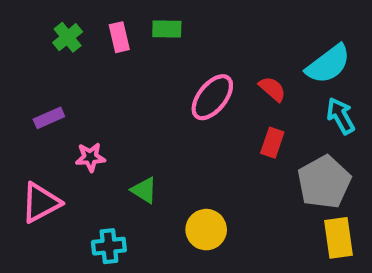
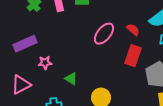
purple rectangle: (49, 118) -> (25, 44), size x1.6
red rectangle: (272, 143) -> (133, 56), size x1.5

